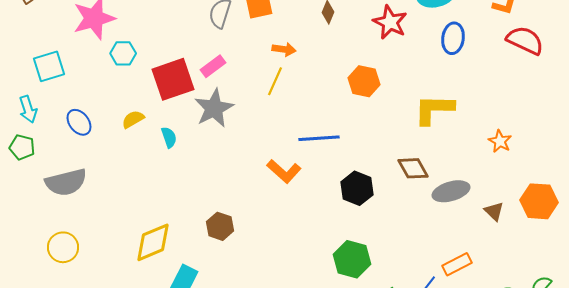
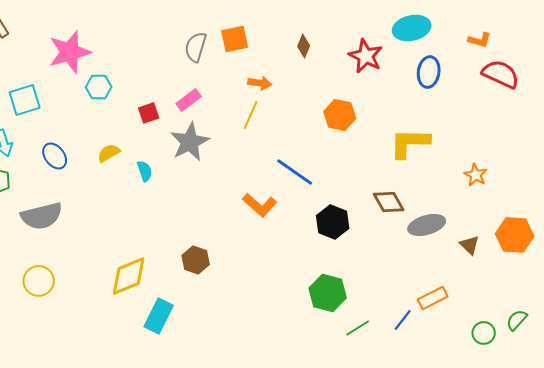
red square: (173, 79) -> (149, 113), size x0.5
blue line: (319, 138) -> (295, 172), turned 39

